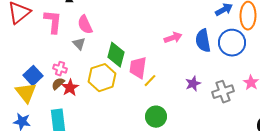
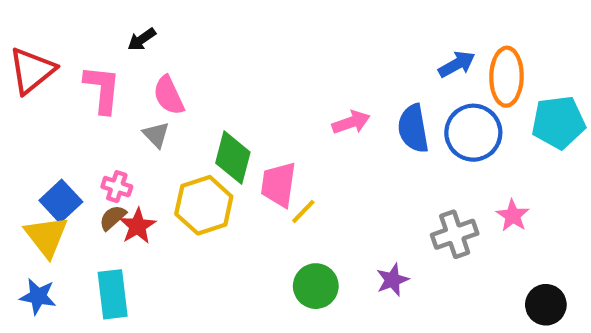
purple star: (193, 84) -> (392, 280), moved

